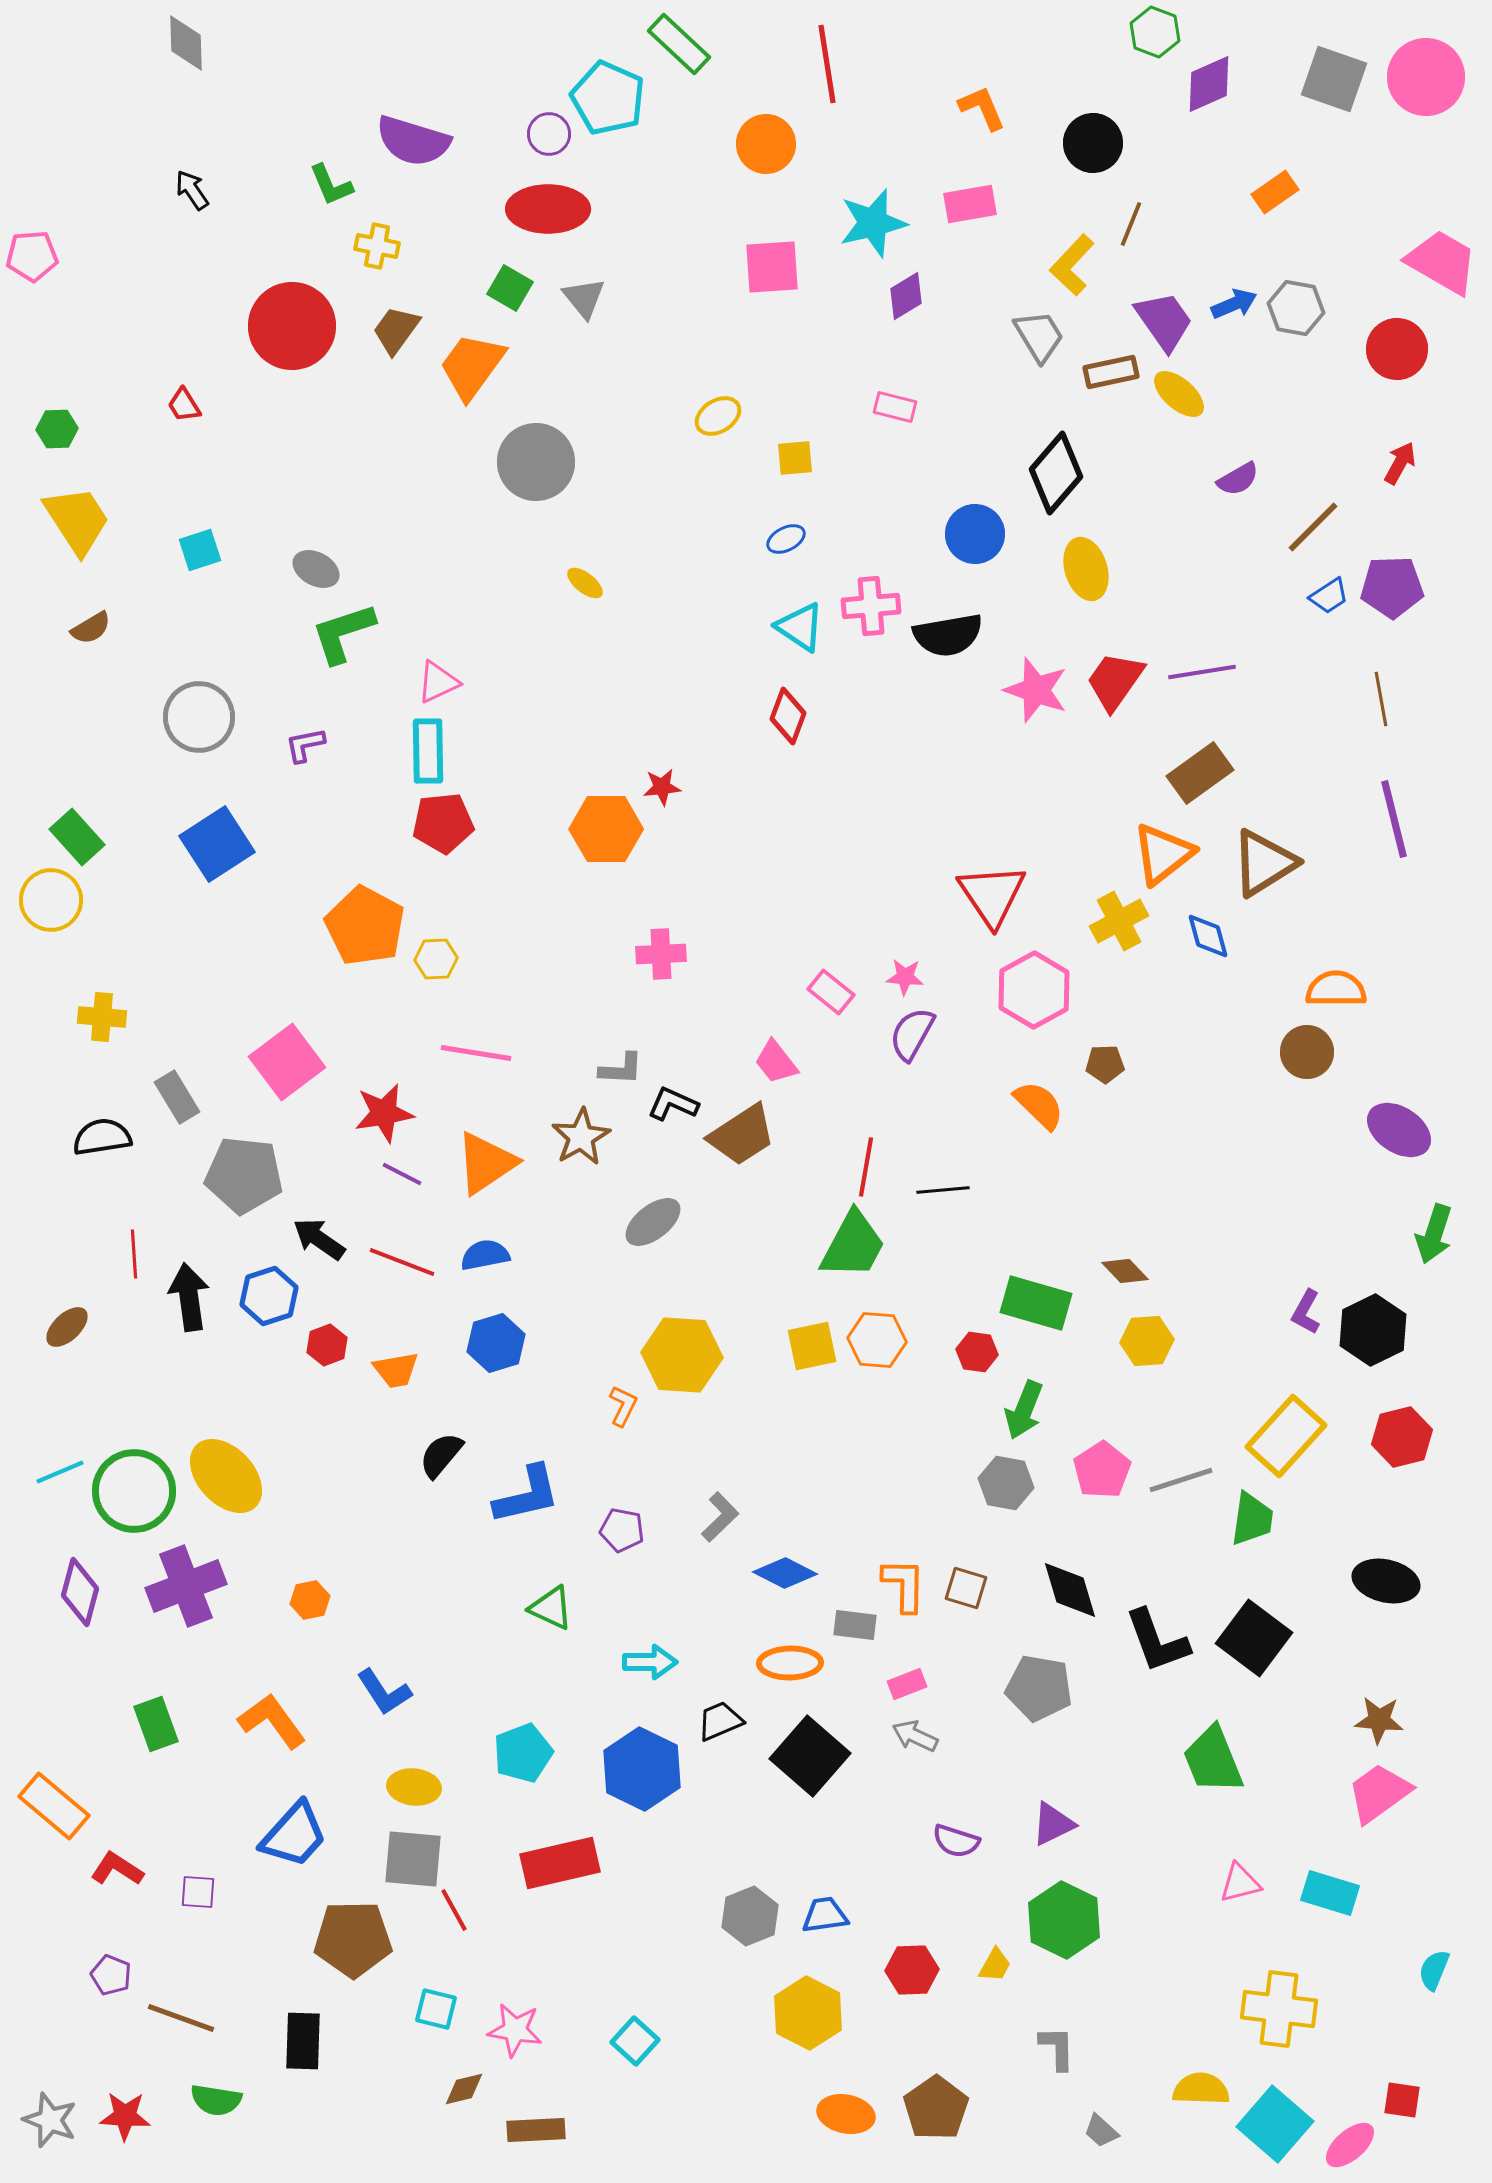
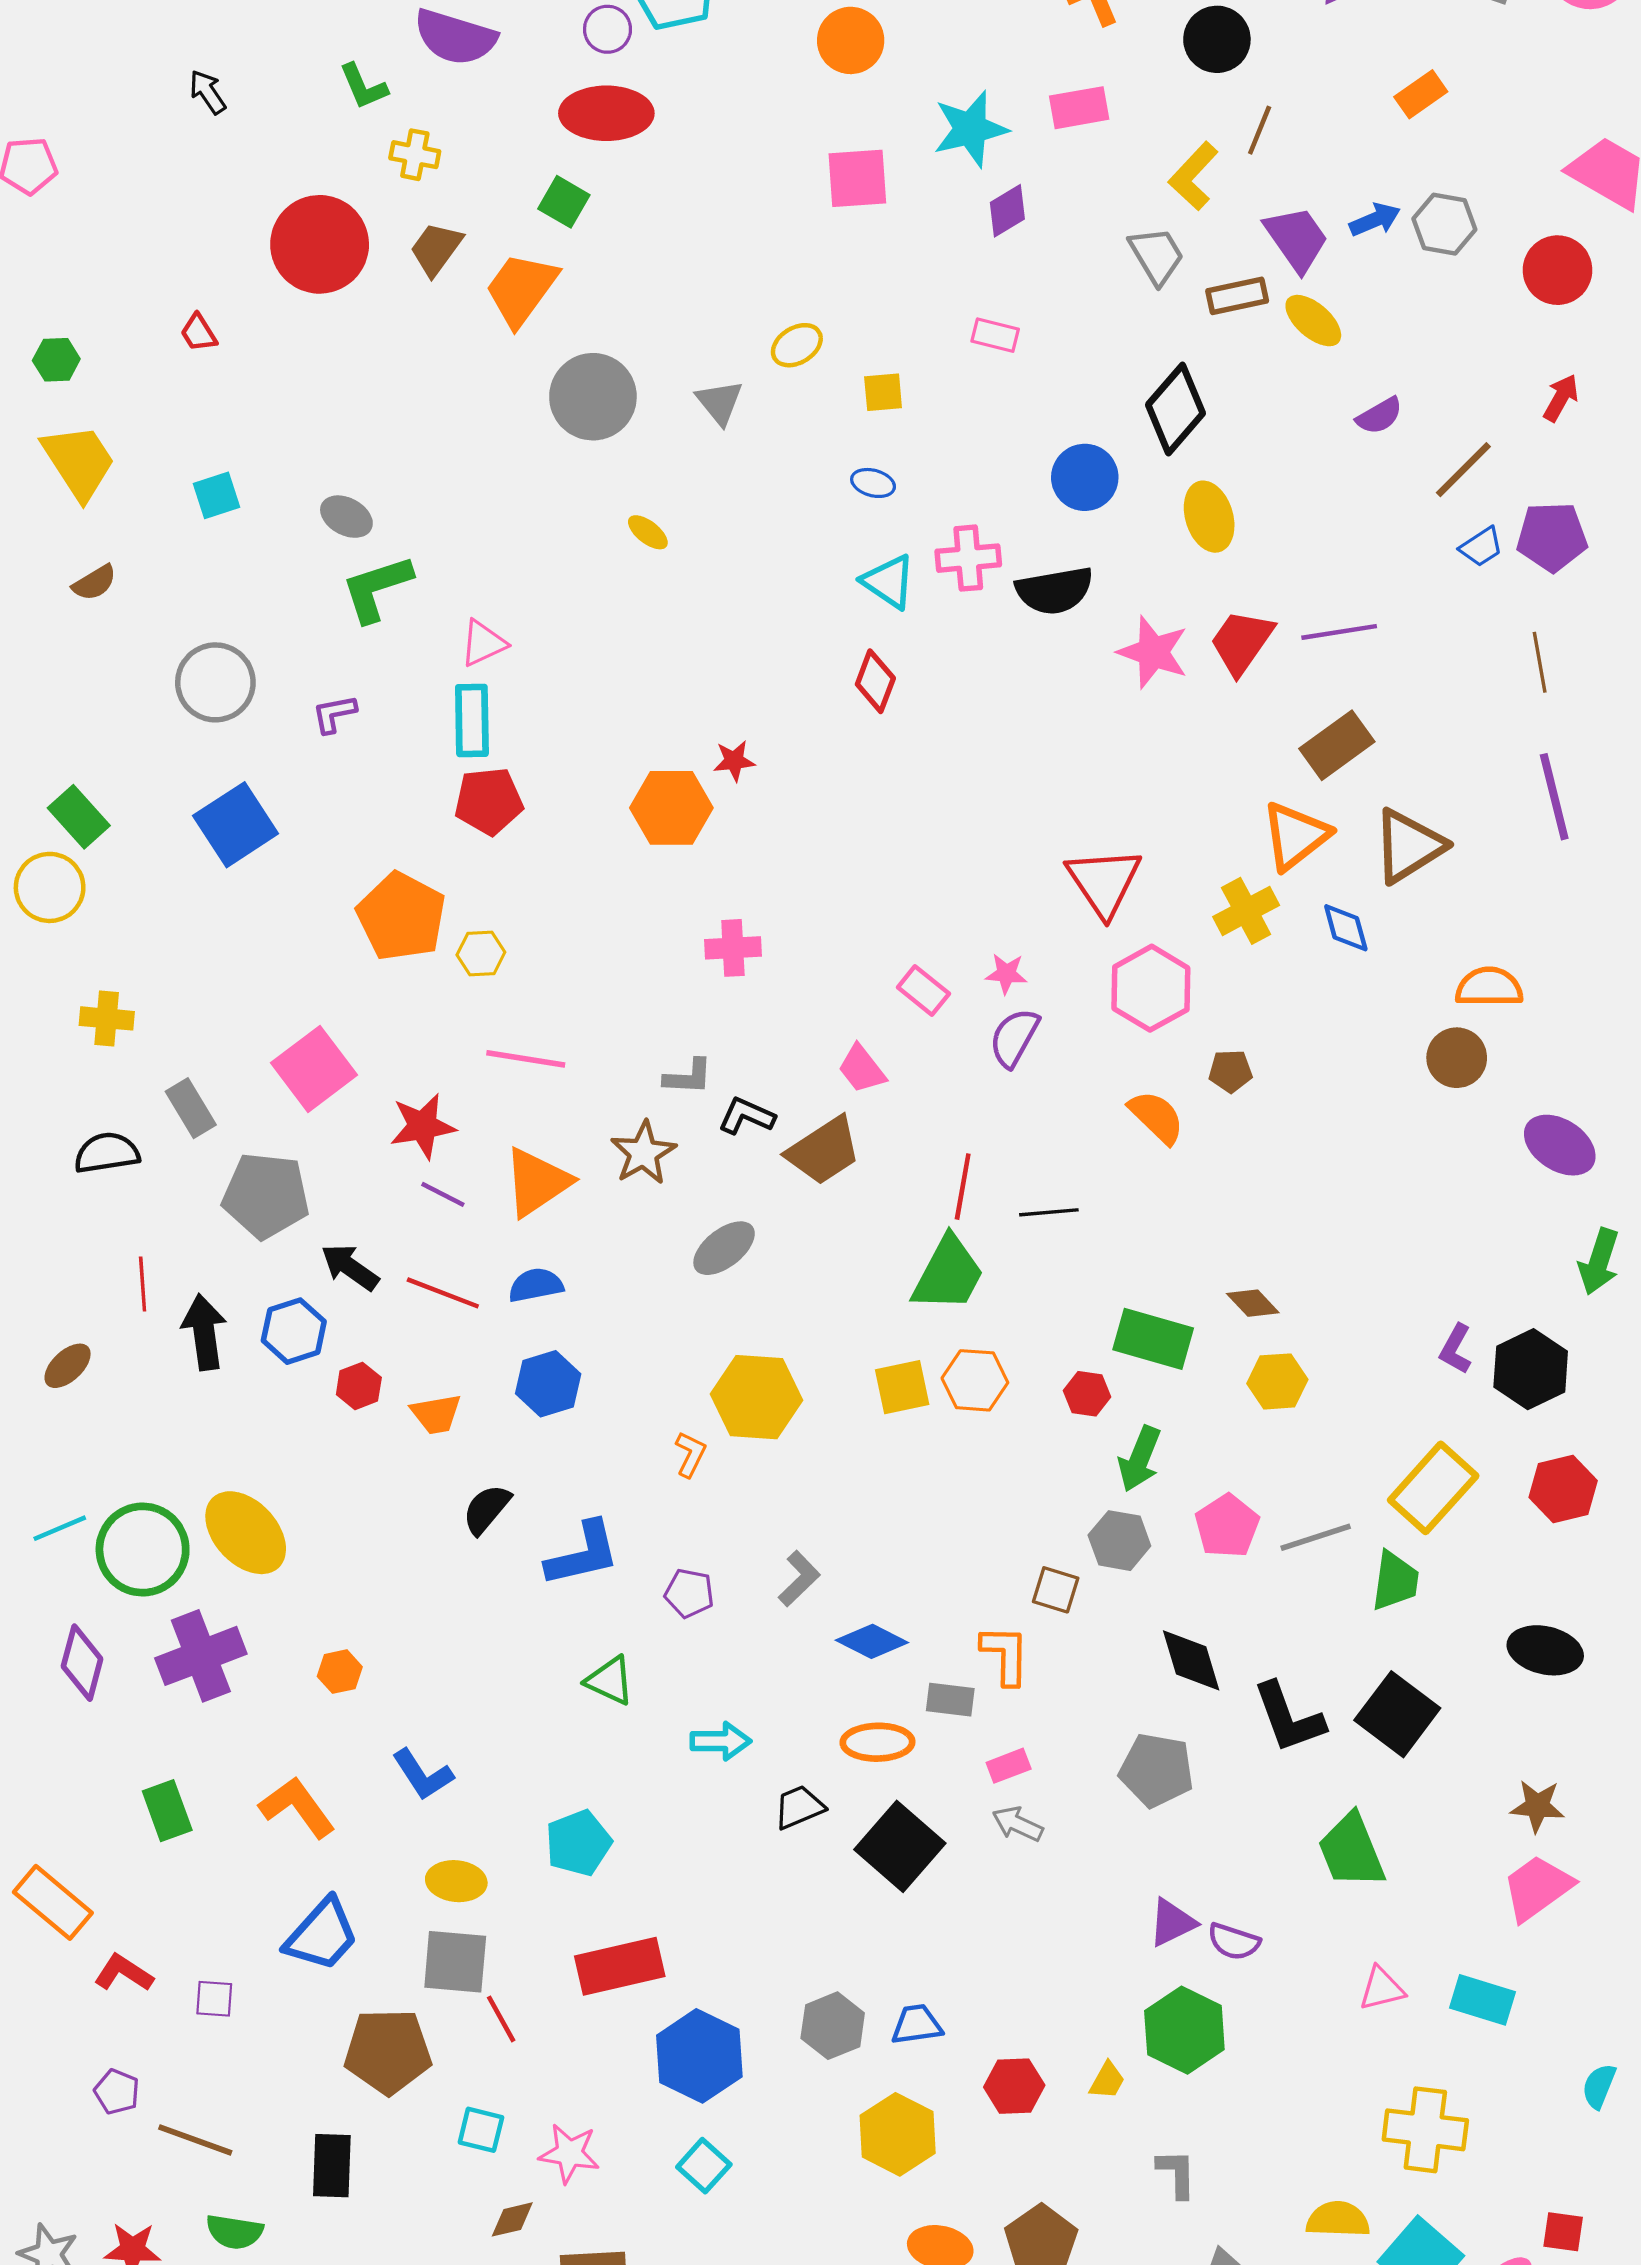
gray triangle: (584, 298) -> (720, 402), moved
blue ellipse: (786, 539) -> (873, 483), turned 42
brown square: (966, 1588) -> (1056, 1590), moved
blue hexagon: (642, 1769) -> (699, 2056), moved
purple semicircle: (956, 1841) -> (1234, 1942), moved

